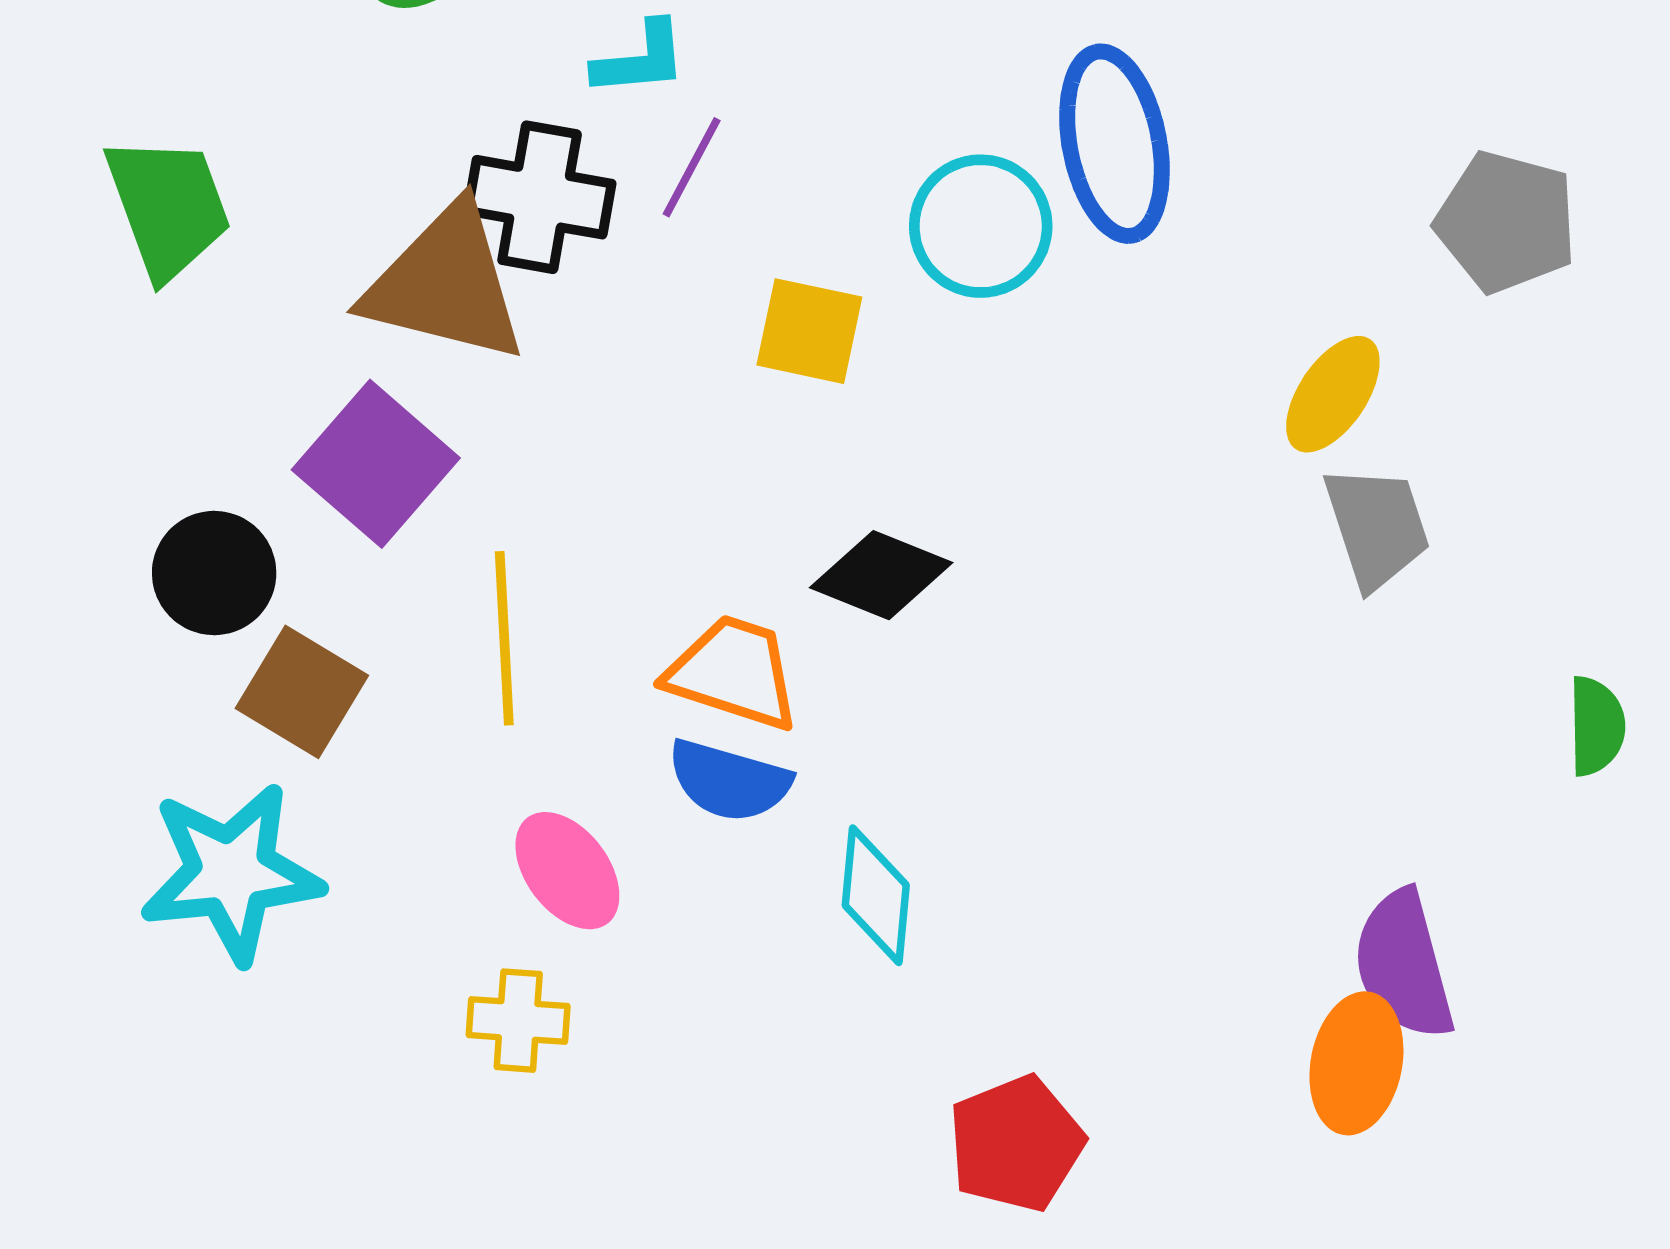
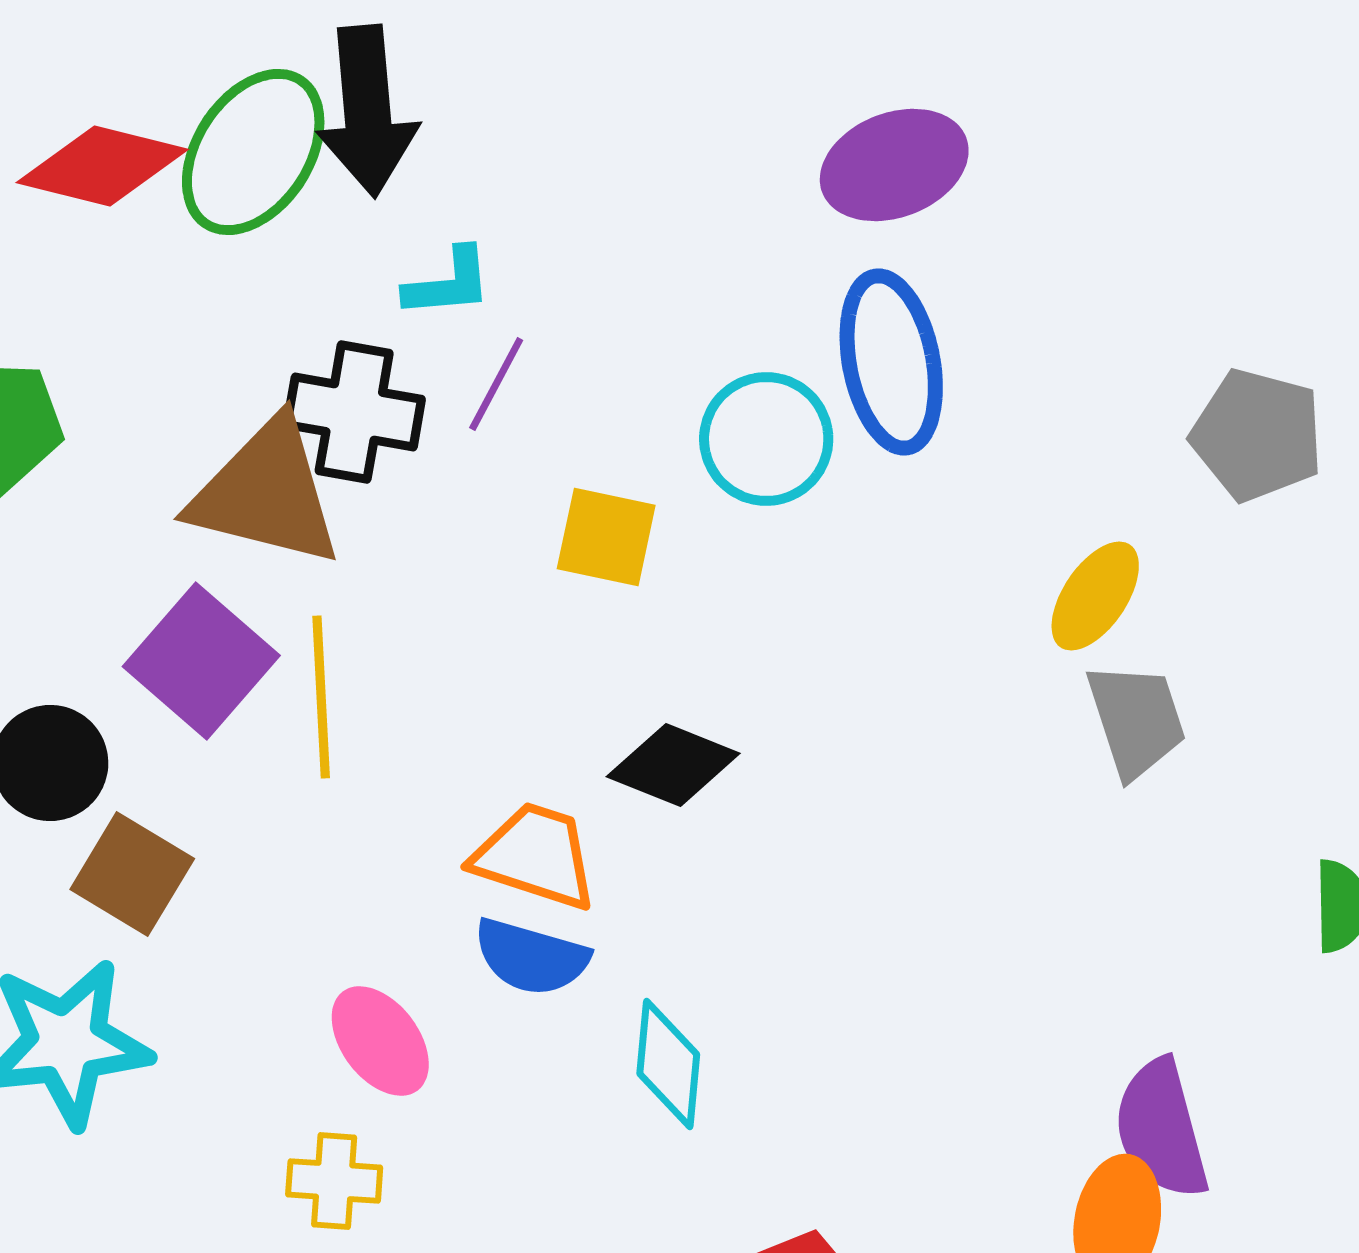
yellow line: (504, 638) -> (321, 697), moved

